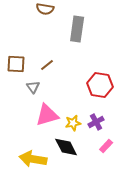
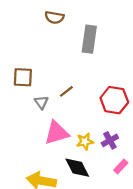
brown line: (47, 65) -> (66, 91), moved

